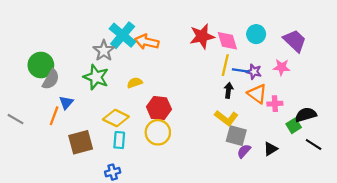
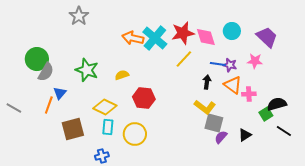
cyan cross: (123, 35) -> (155, 38), moved
gray star: (104, 51) -> (79, 16), moved
yellow line: (225, 65) -> (184, 59), moved, turned 30
yellow circle: (158, 132) -> (135, 134), moved

